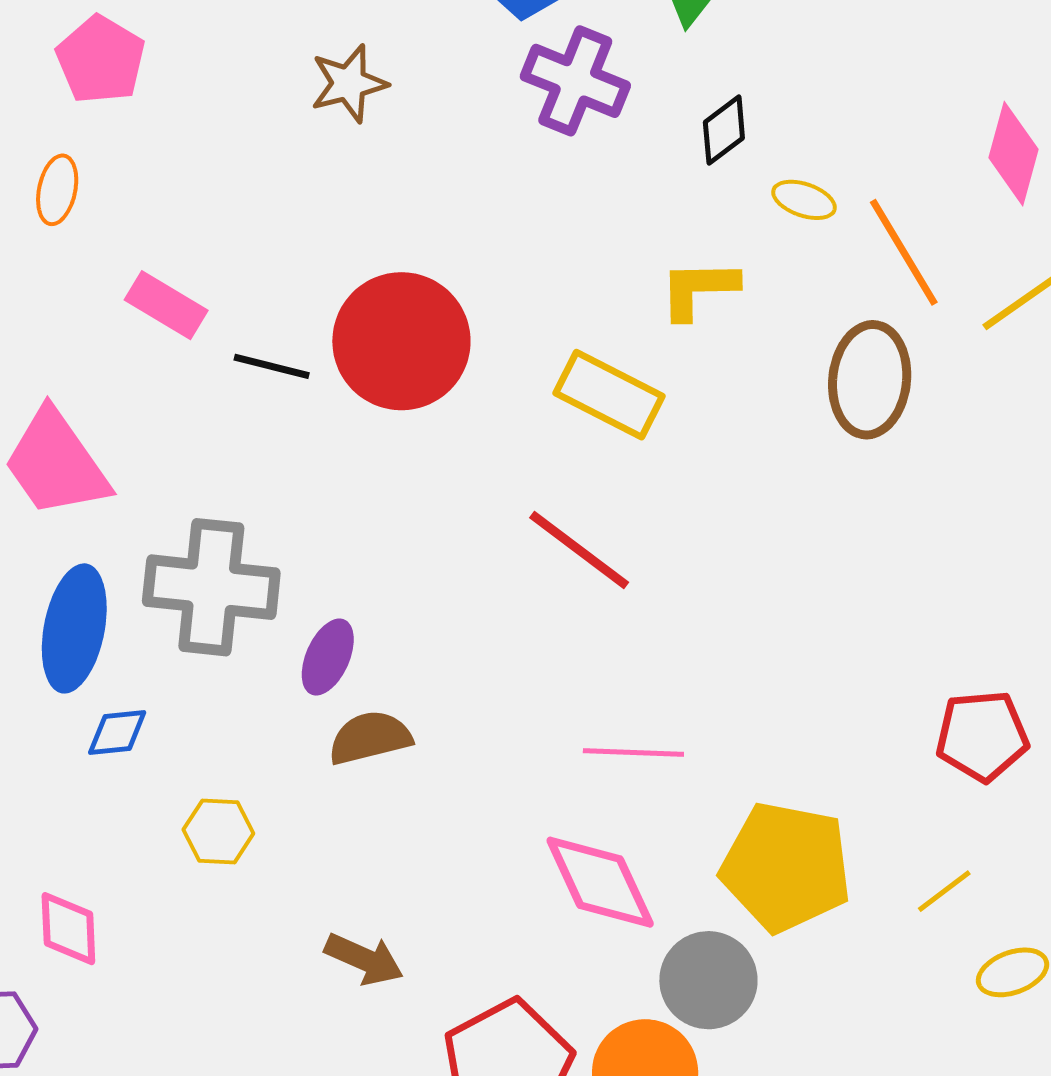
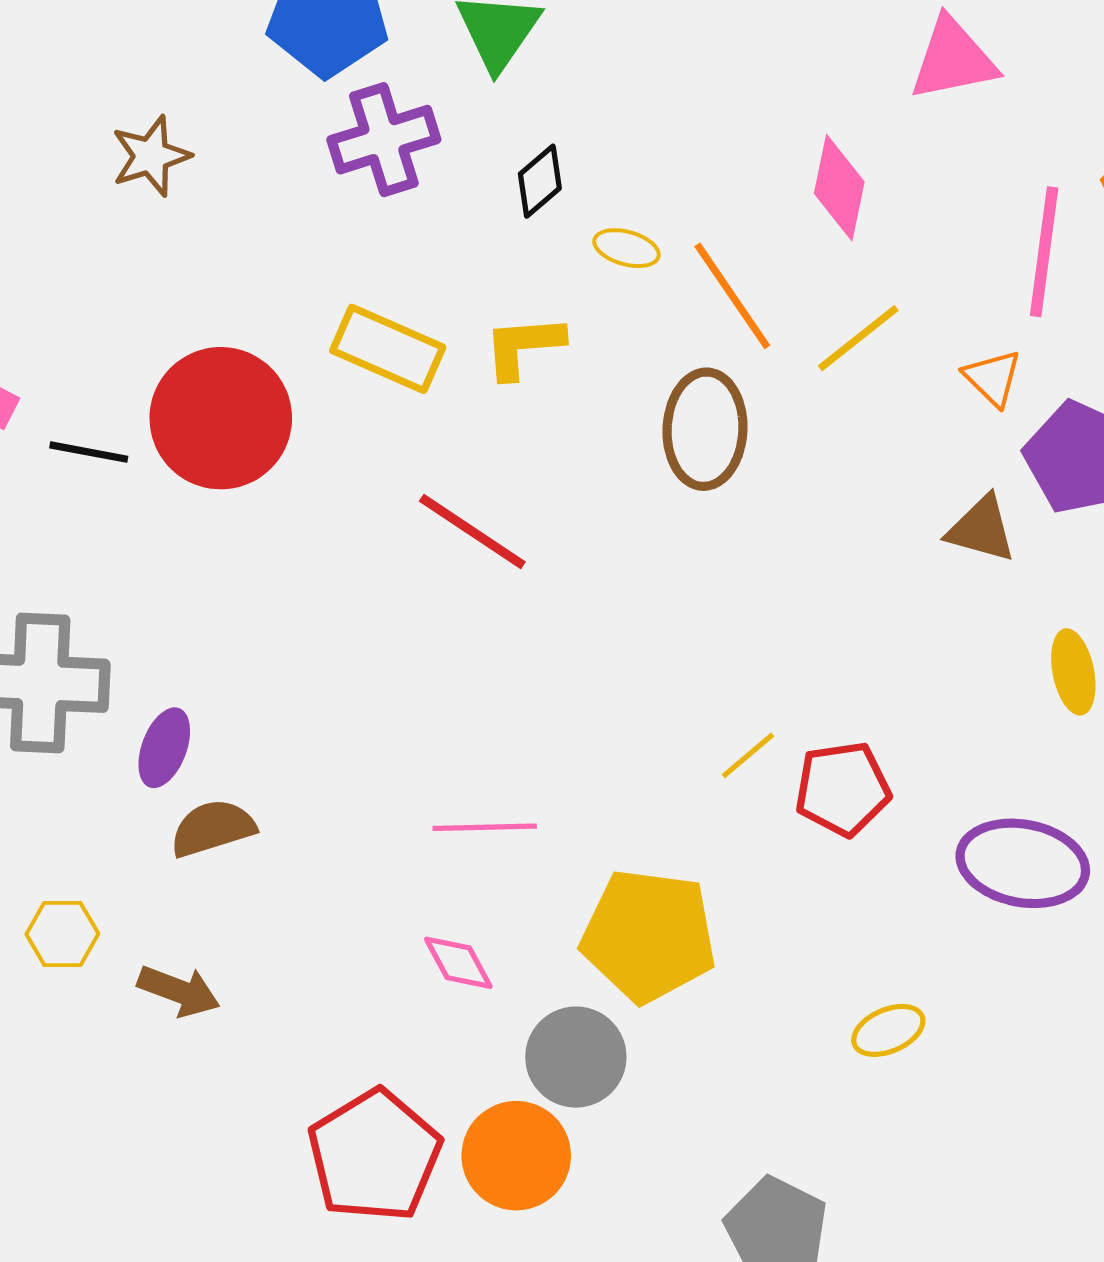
purple cross: (575, 81) -> (384, 140), turned -36
yellow rectangle: (609, 395) -> (388, 349), moved
red line: (579, 550) -> (472, 532), moved
pink diamond: (600, 882) -> (458, 963), size x0.6
yellow line: (944, 891) -> (748, 755), moved
brown arrow: (364, 959) -> (179, 991), moved

